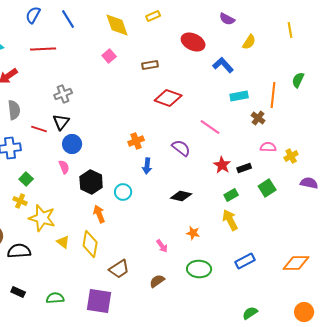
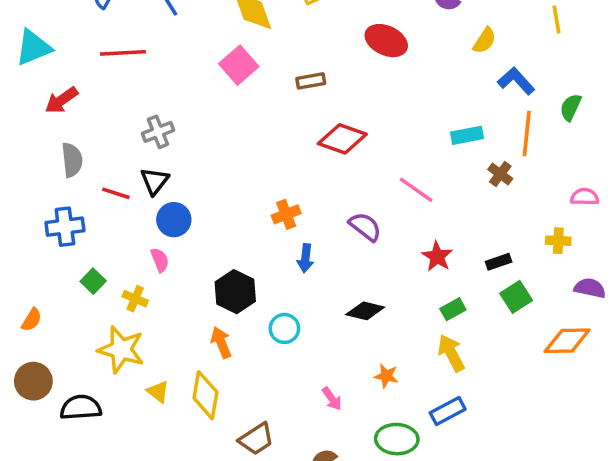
pink square: (109, 56) -> (239, 65), size x1.5
blue L-shape: (223, 65) -> (516, 81), moved
pink semicircle: (268, 147) -> (585, 197), moved
yellow cross: (291, 156) -> (558, 241), turned 32
black rectangle: (244, 168) -> (499, 262), moved
black hexagon: (91, 182) -> (235, 292), moved
cyan circle: (123, 192) -> (284, 328), moved
yellow cross: (20, 201) -> (135, 299), moved
blue rectangle: (245, 261) -> (448, 411), moved
orange diamond: (296, 263) -> (567, 341), moved

